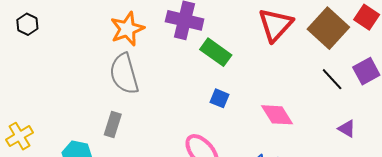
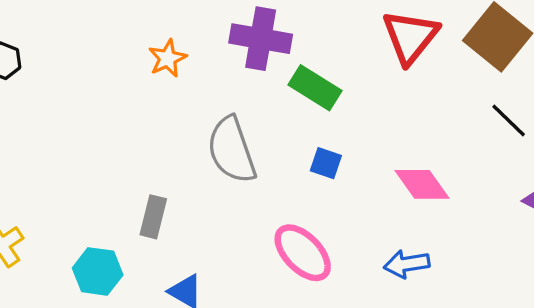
orange star: (127, 29) -> (168, 58), size x0.7
gray semicircle: (124, 74) -> (232, 150), moved

